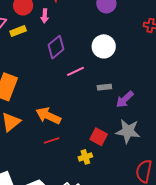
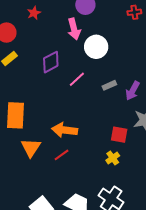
pink arrow: (45, 16) -> (74, 29), moved, size x1.5
purple diamond: (56, 47) -> (51, 62), turned 30
red line: (52, 141) -> (61, 155), moved

